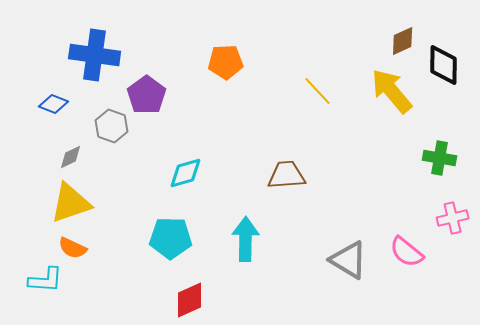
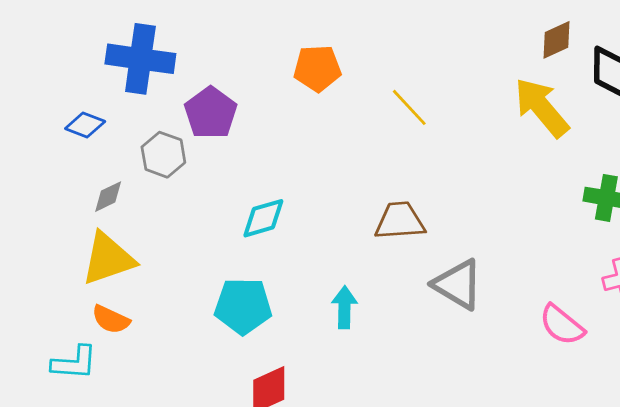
yellow line: (318, 91) -> (409, 107), moved
cyan arrow: (246, 239) -> (344, 307), size x0.7
gray triangle: (349, 260) -> (458, 284), moved

